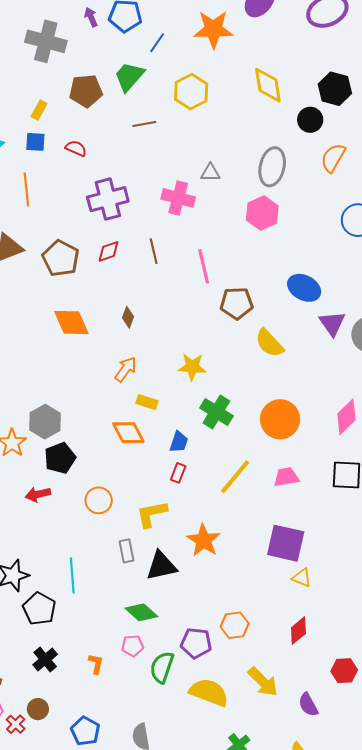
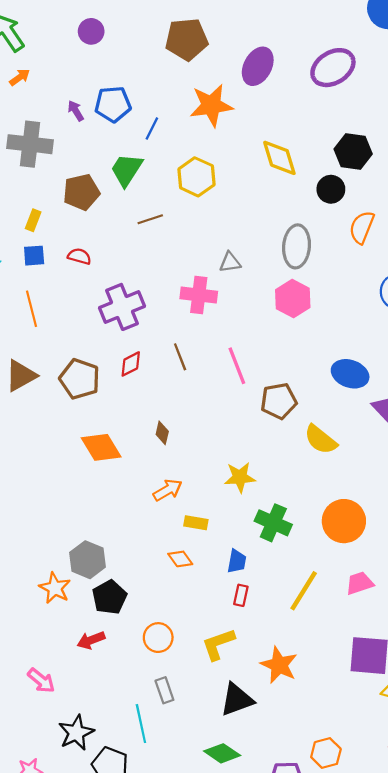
orange arrow: (126, 369) -> (168, 490), turned 32
orange diamond: (128, 433) -> (180, 559), size x0.7
gray rectangle: (126, 551) -> (164, 690), moved

